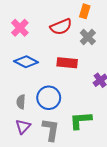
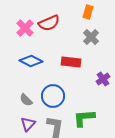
red semicircle: (61, 27) -> (49, 23), moved
gray semicircle: (21, 102) -> (26, 100), turned -48

